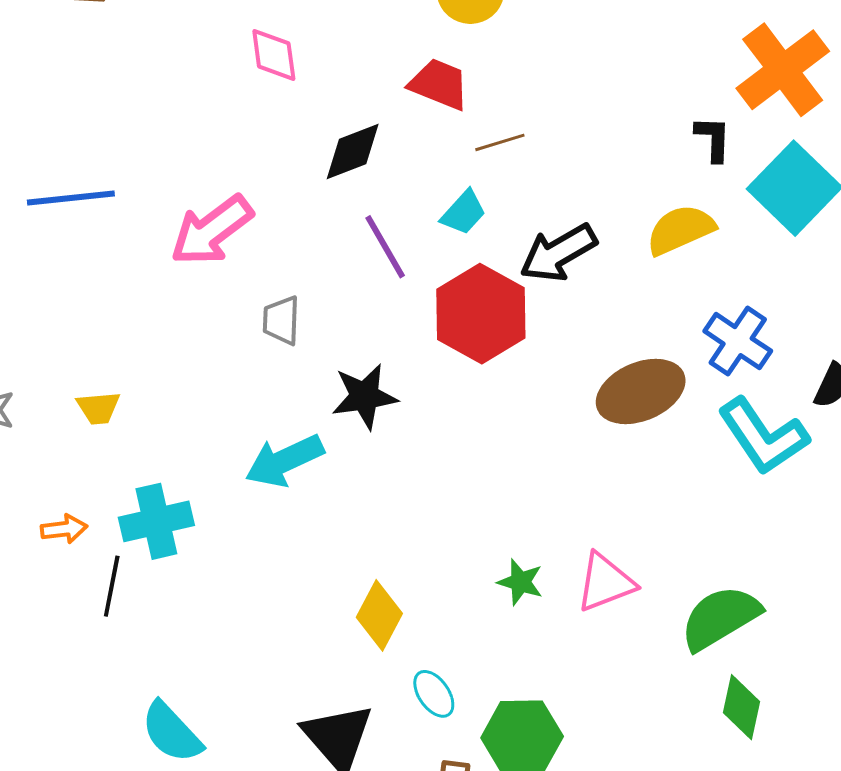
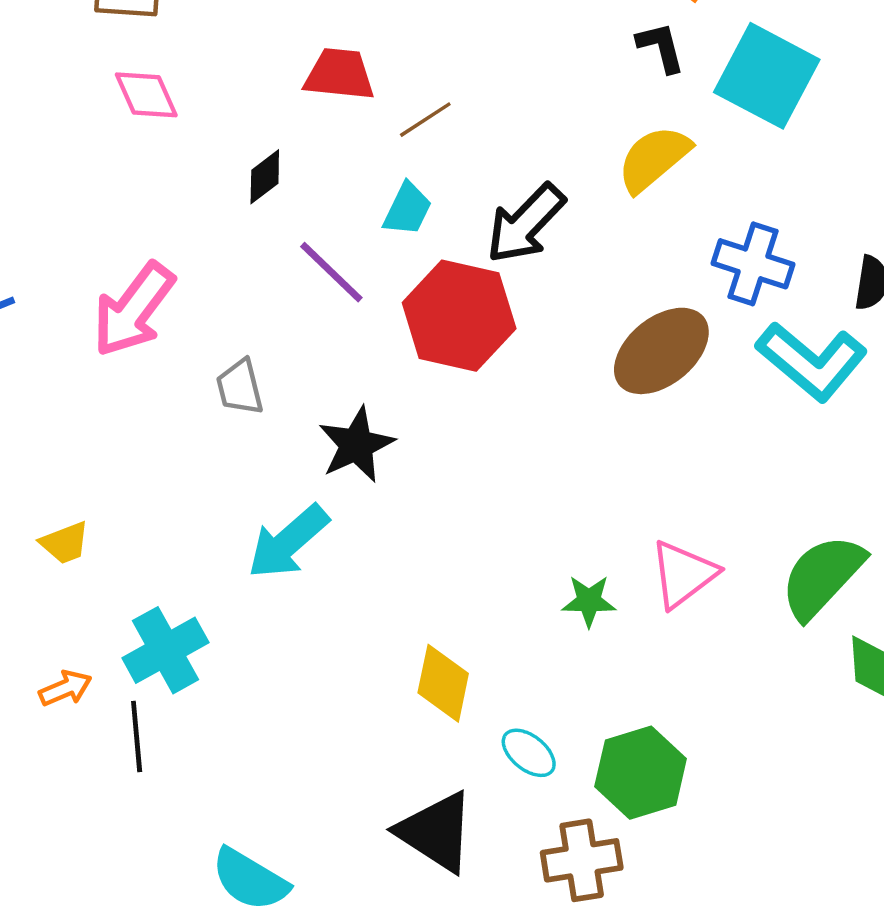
black diamond: (353, 151) -> (265, 177), size x0.7

